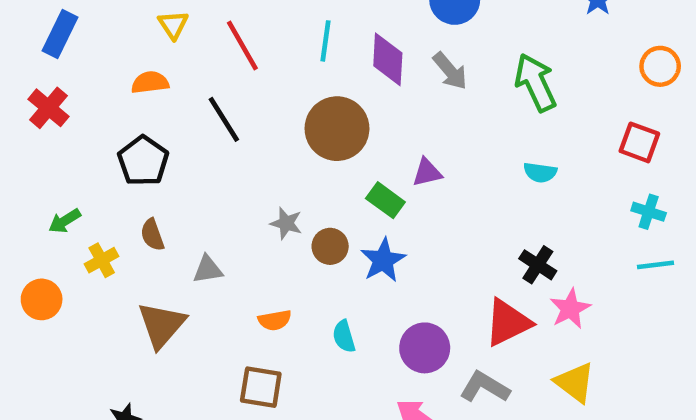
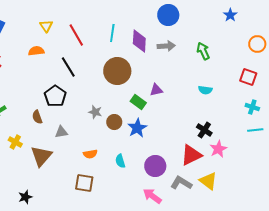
gray arrow: (450, 71) -> (166, 46), turned -54
green arrow: (535, 82) -> (203, 51), size x0.7
black pentagon: (143, 161) -> (55, 96), moved
yellow cross: (102, 260) -> (15, 142), moved, turned -32
yellow triangle: (575, 383) -> (208, 181), moved

